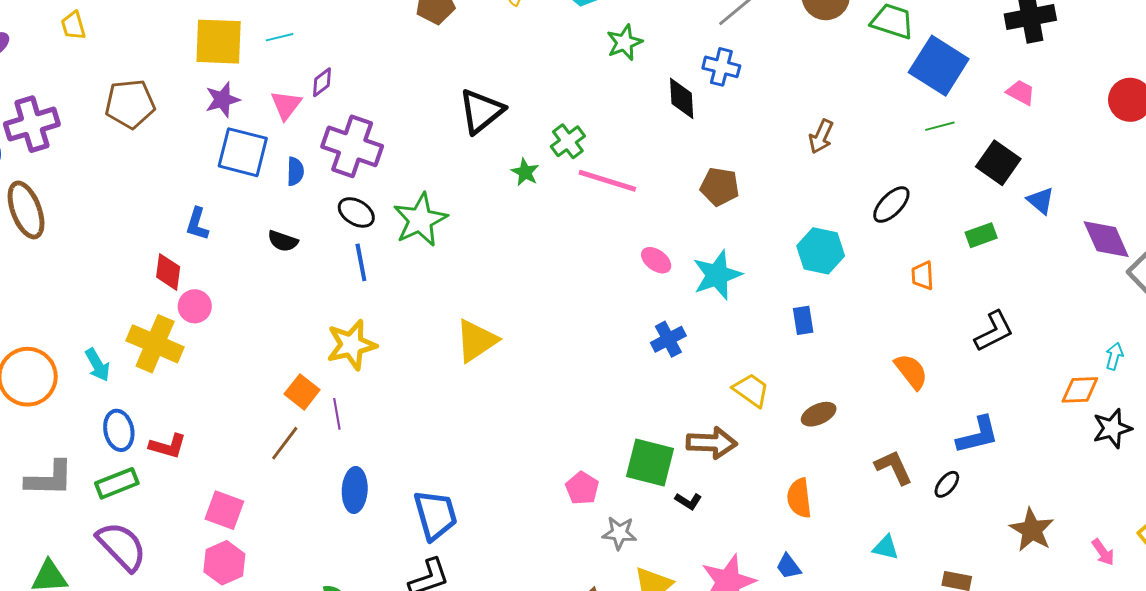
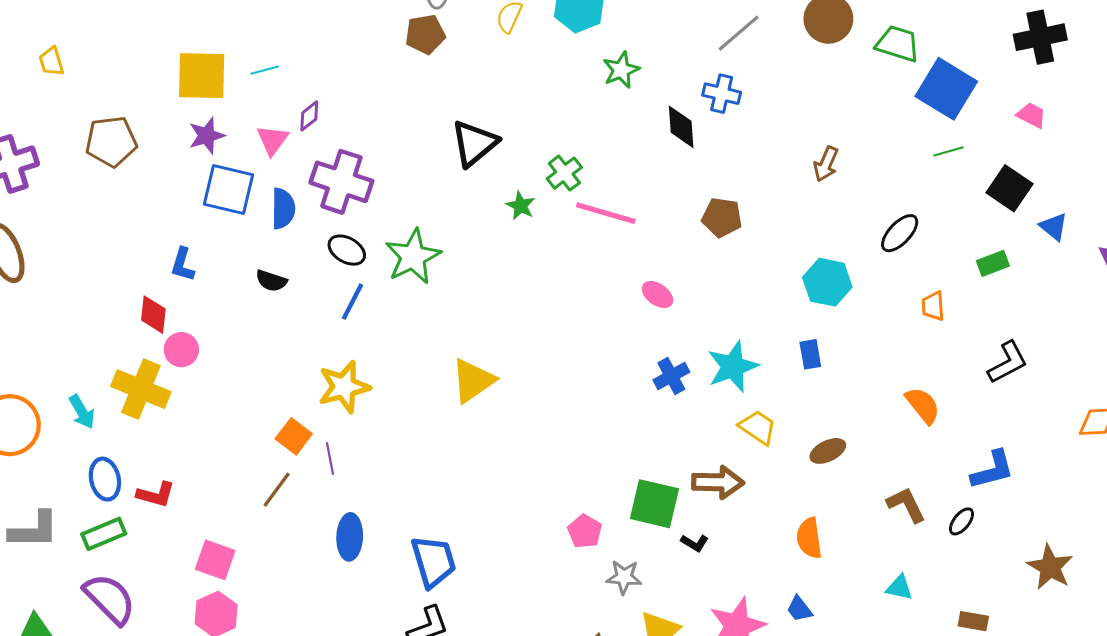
blue semicircle: (295, 171) -> (283, 209), size x1.4
blue line: (361, 262) -> (352, 302), turned 39
cyan star: (717, 275) -> (733, 367), moved

